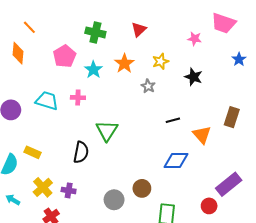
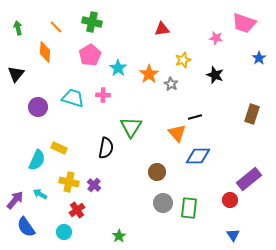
red triangle: (139, 29) -> (162, 29), turned 35
green cross: (95, 32) -> (92, 22), moved
orange star: (124, 63) -> (149, 74), moved
orange triangle: (202, 135) -> (177, 133), moved
yellow cross: (43, 187) -> (69, 182), turned -36
brown circle: (142, 188) -> (157, 172), moved
purple cross: (69, 190) -> (94, 185), turned 32
gray circle: (114, 200) -> (163, 203), moved

